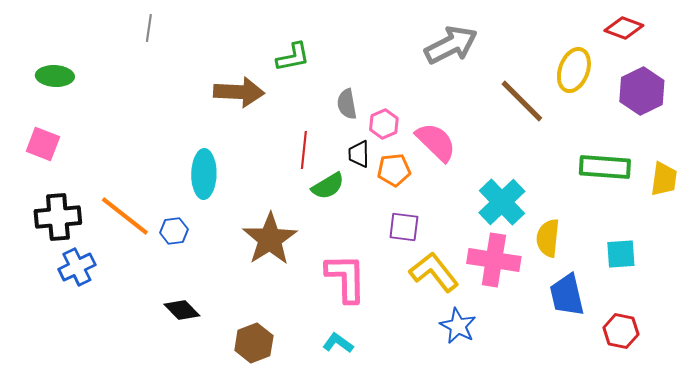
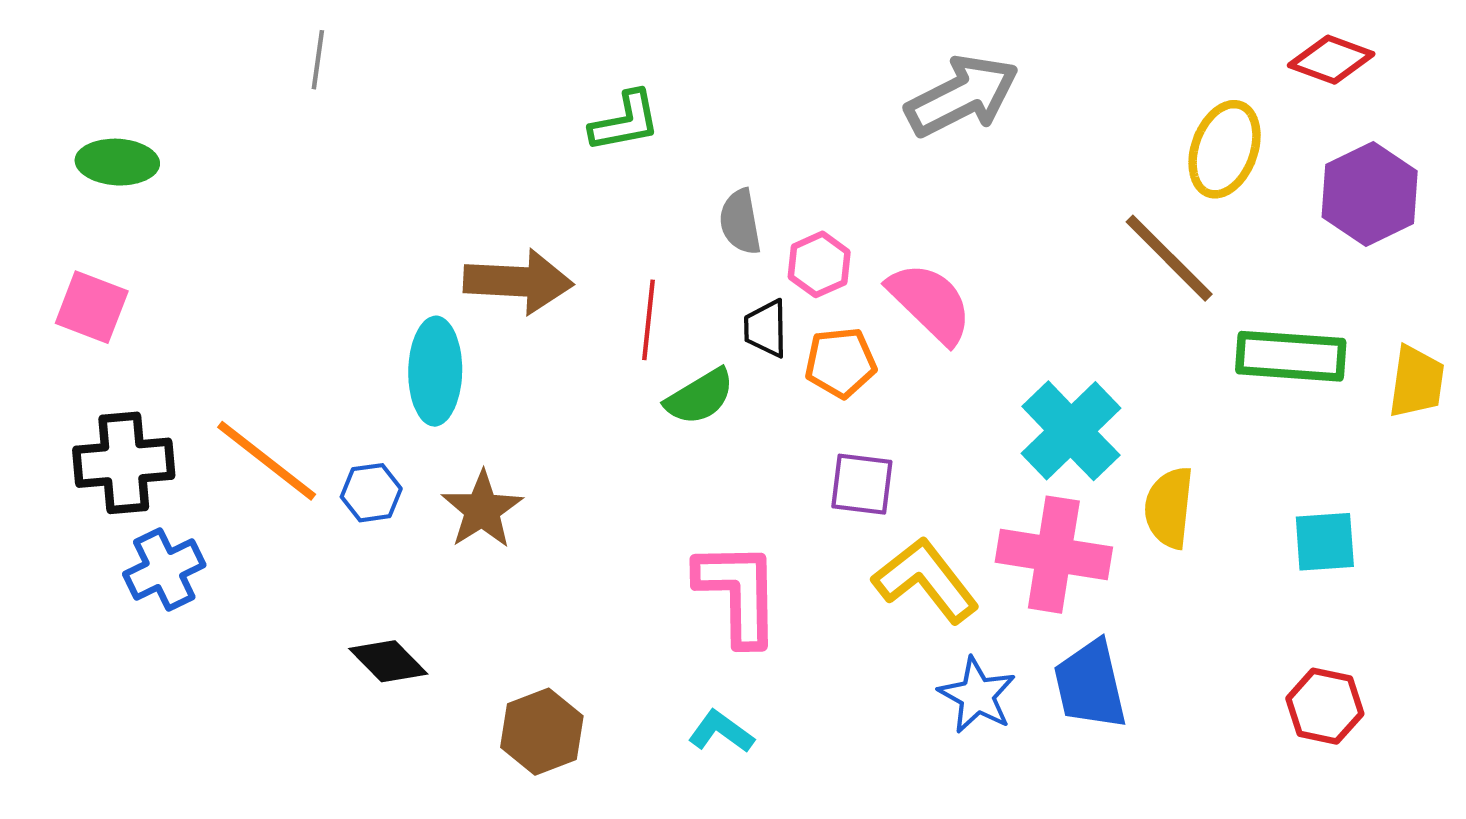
brown arrow: (239, 92) -> (518, 282), moved
brown line: (522, 101) -> (1169, 258), moved
brown star: (270, 239) -> (482, 510), moved, size x0.7
blue trapezoid: (567, 295) -> (1090, 685), moved

